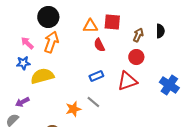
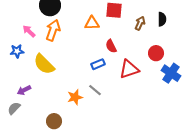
orange triangle: (90, 26) -> (92, 23), moved
red semicircle: (99, 45) -> (111, 46), moved
red circle: (136, 57) -> (156, 53), moved
blue star: (23, 63) -> (17, 51), moved
yellow semicircle: (42, 76) -> (44, 64), turned -120

